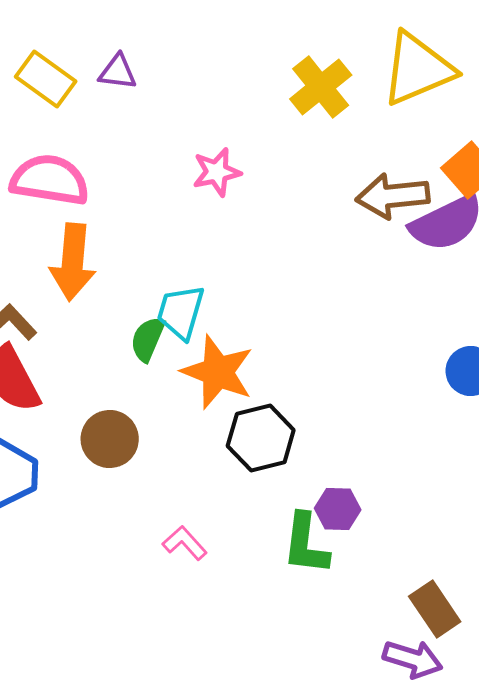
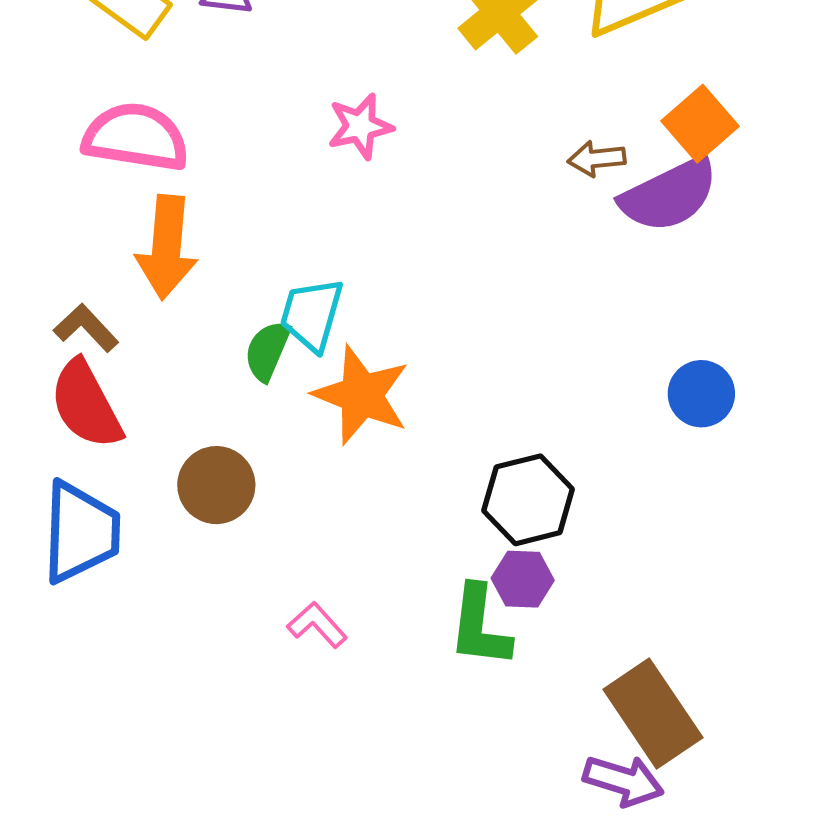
brown arrow: (393, 196) -> (597, 159), size x0.6
black hexagon: (261, 438) -> (528, 500), moved
brown rectangle: (435, 609) -> (653, 713), size x1.4

